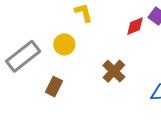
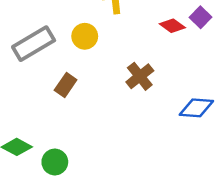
red diamond: (135, 26) -> (172, 26), turned 50

